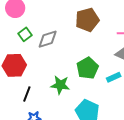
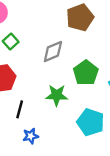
gray diamond: (48, 39) -> (53, 51), moved

